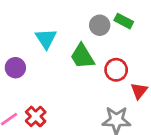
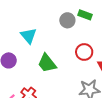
green trapezoid: (82, 56) -> (47, 63), moved

